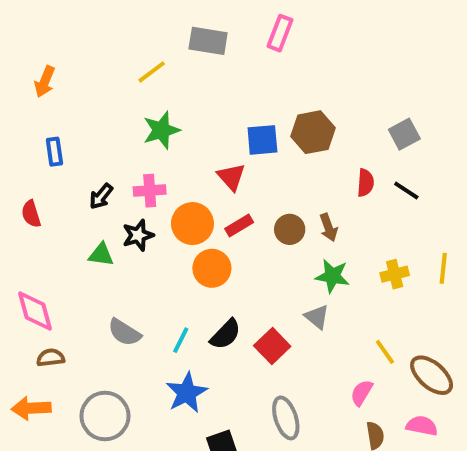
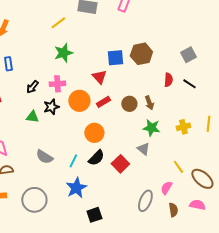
orange circle: (212, 268) -> (94, 133), moved
gray ellipse: (286, 418) -> (145, 201), moved, turned 40

